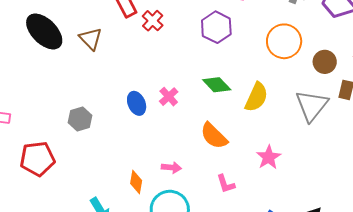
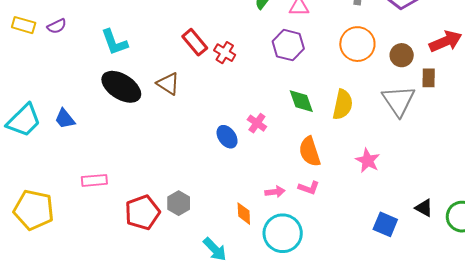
green diamond: (217, 85) -> (301, 101), turned 36
gray hexagon: (80, 119) -> (179, 203), moved
orange semicircle: (214, 136) -> (310, 152), turned 40
pink L-shape: (226, 184) -> (309, 188), moved, turned -40

